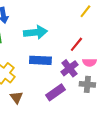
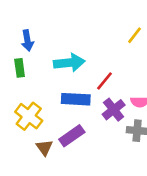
red line: (76, 44) -> (104, 81), moved
purple rectangle: (55, 92) -> (72, 136), moved

